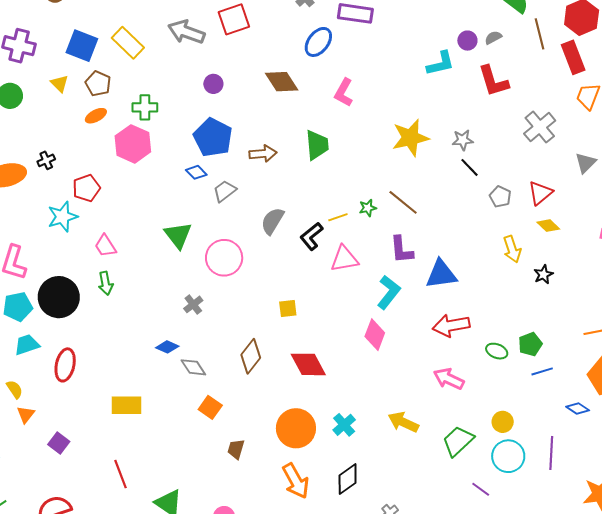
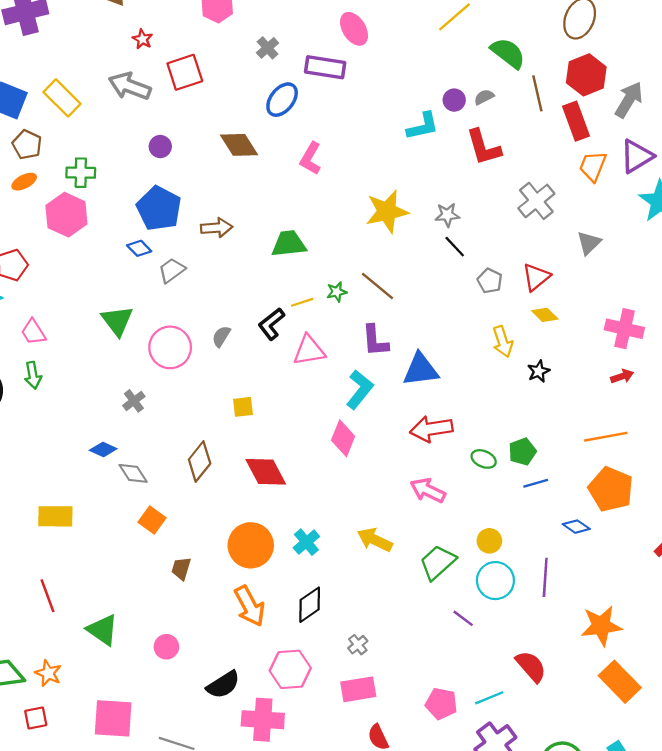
green trapezoid: (317, 145) -> (289, 244), moved, turned -92
gray semicircle: (272, 221) -> (221, 336), moved, size x0.7

